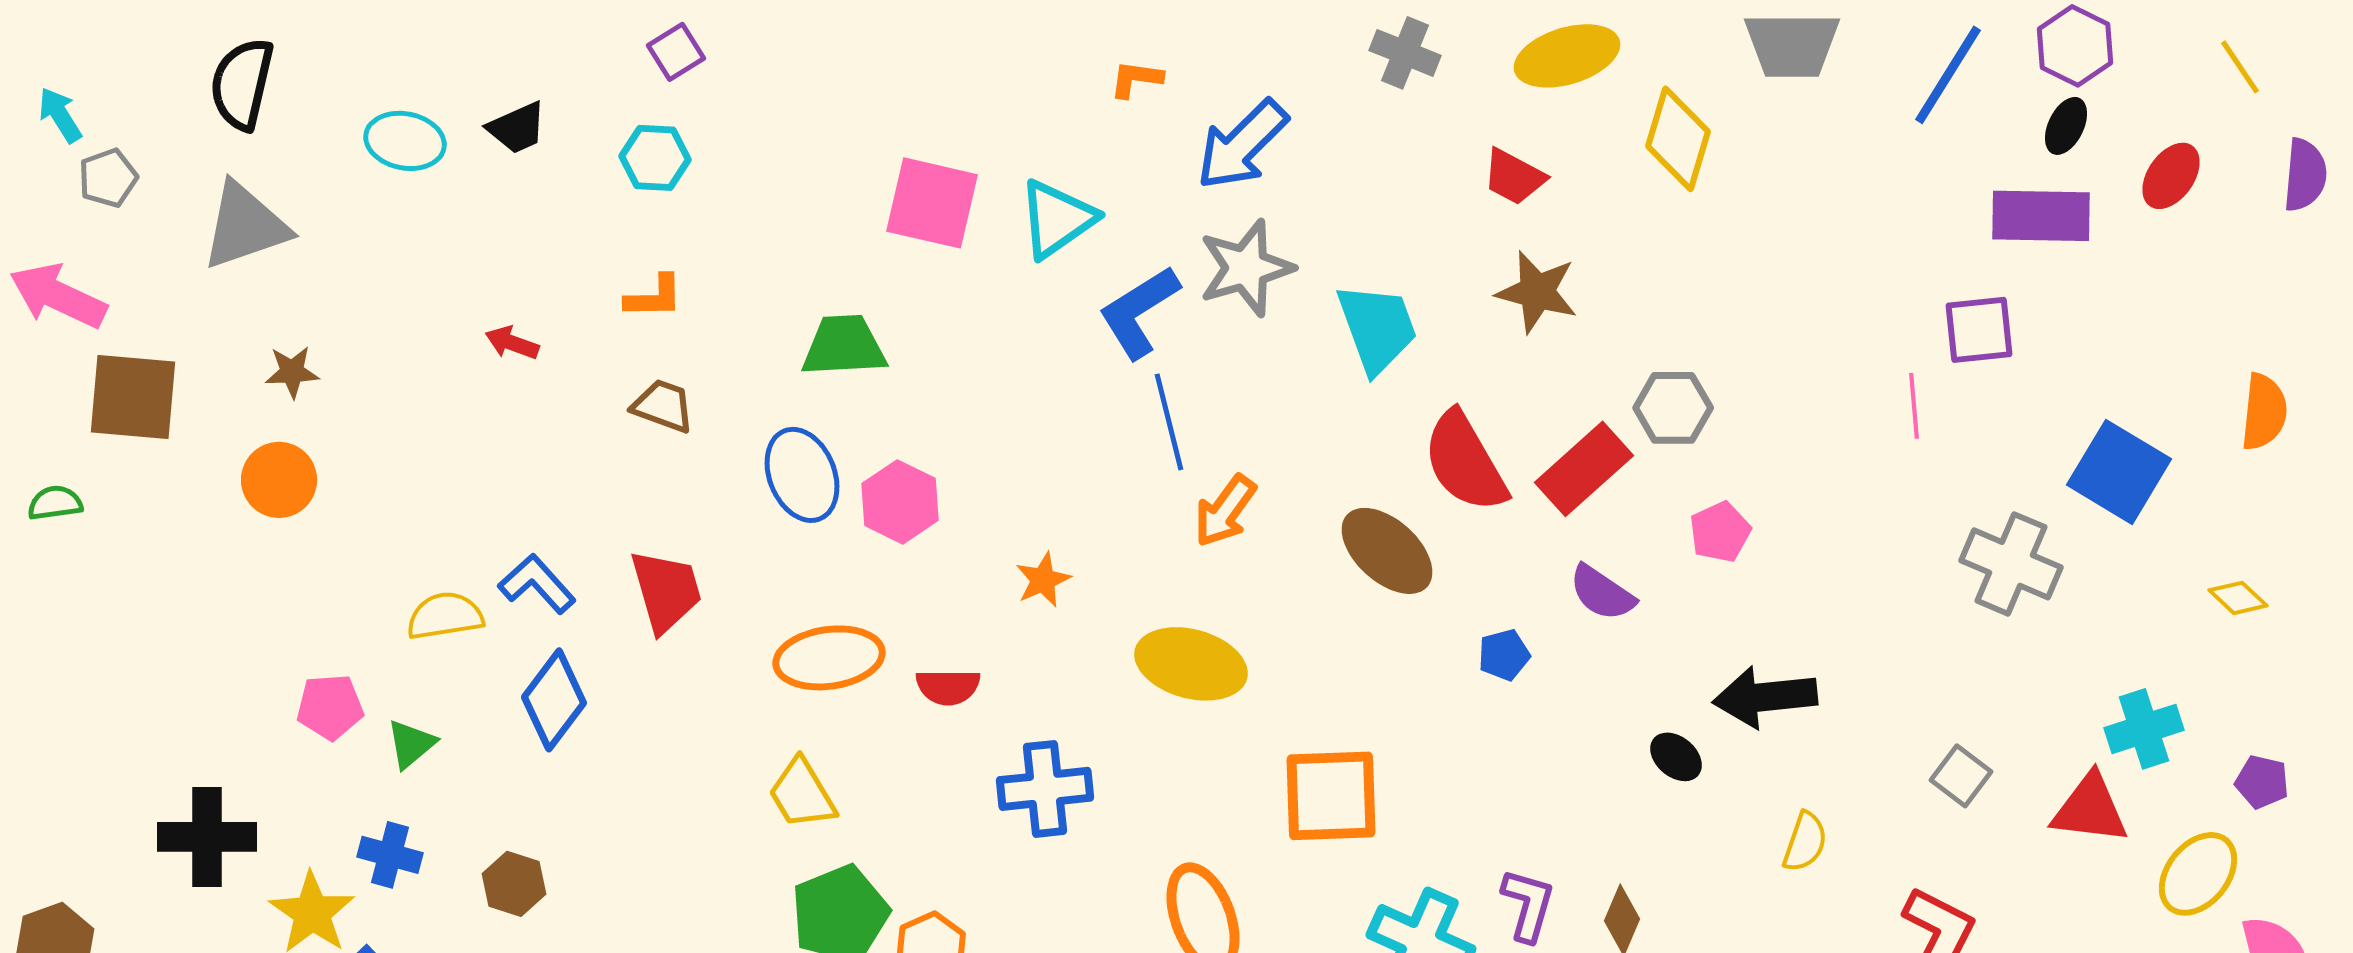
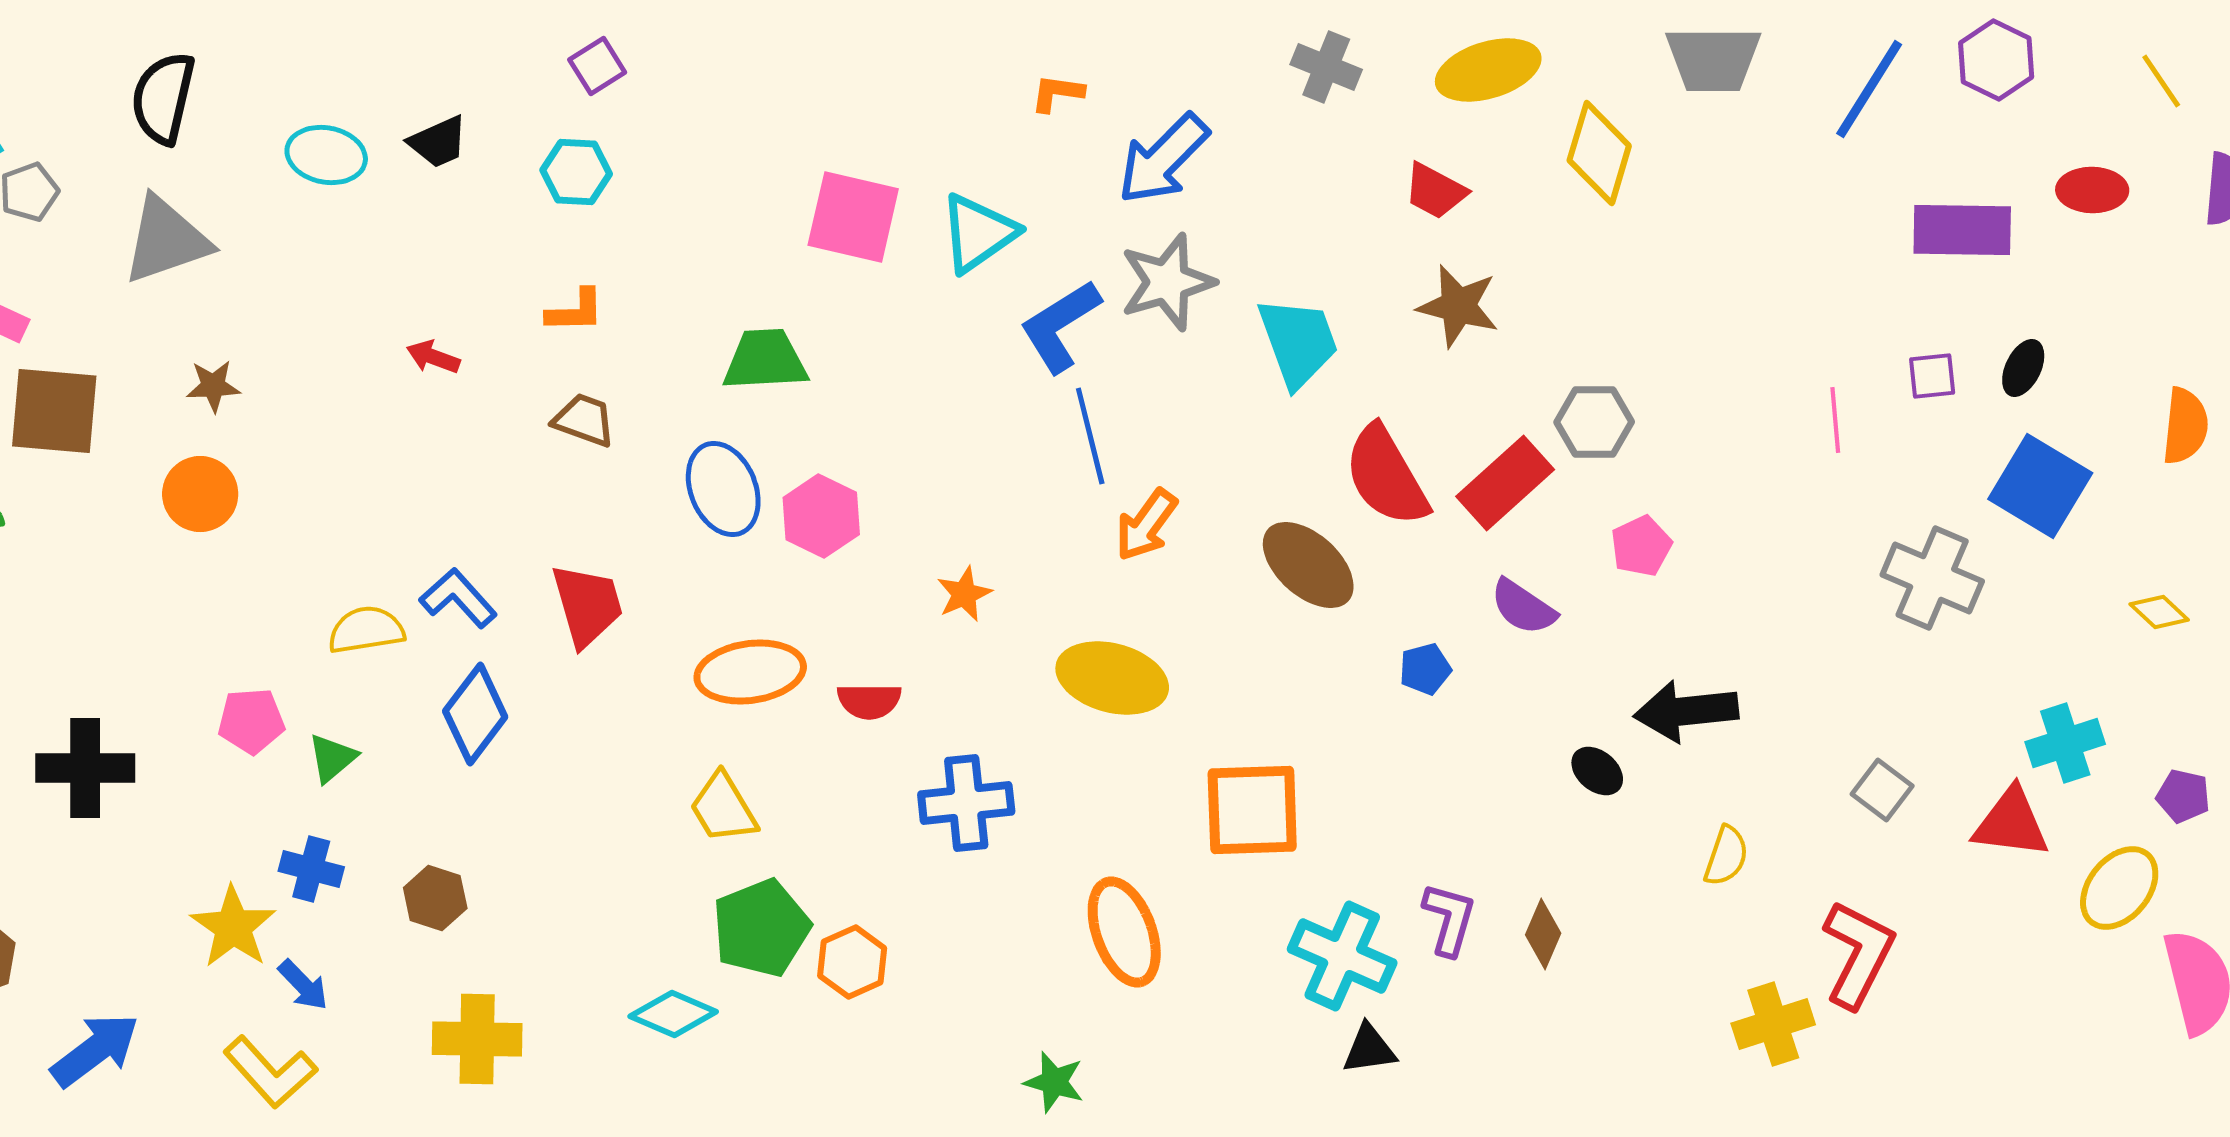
black ellipse: (2066, 126) -> (2023, 368), moved
red ellipse: (2171, 176) -> (2092, 190), turned 56
purple square: (1979, 330) -> (1932, 376), moved, size x0.7
black cross: (207, 837) -> (85, 768), moved

